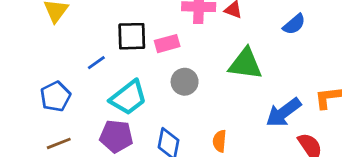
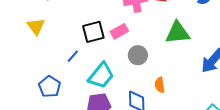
orange semicircle: (220, 141) -> (160, 85), moved

